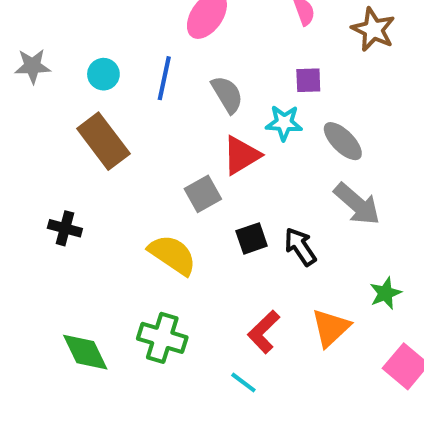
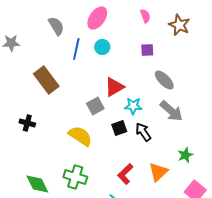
cyan circle: (103, 74) -> (102, 47), moved
gray semicircle: (227, 94) -> (56, 26), moved
cyan star: (284, 123) -> (133, 106), moved

